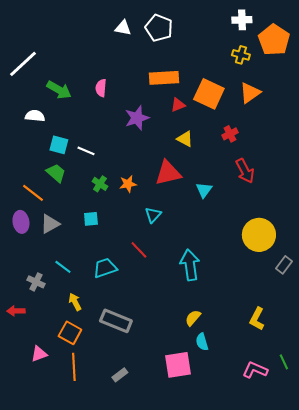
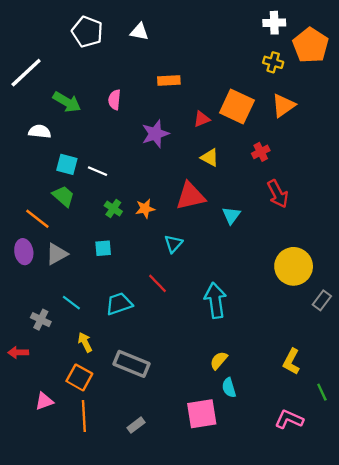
white pentagon: (159, 28) -> (87, 32), moved
orange rectangle: (164, 78) -> (169, 80), moved, size x0.7
green line: (284, 362) -> (322, 392), moved

